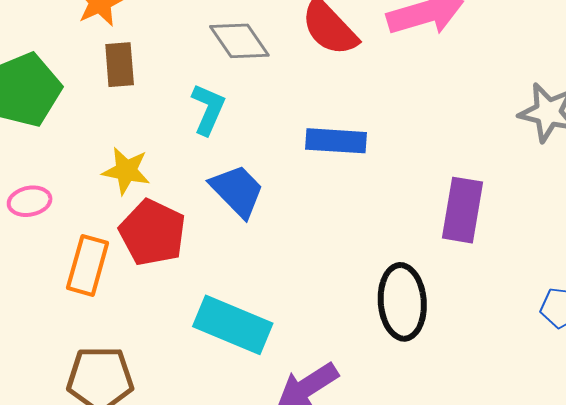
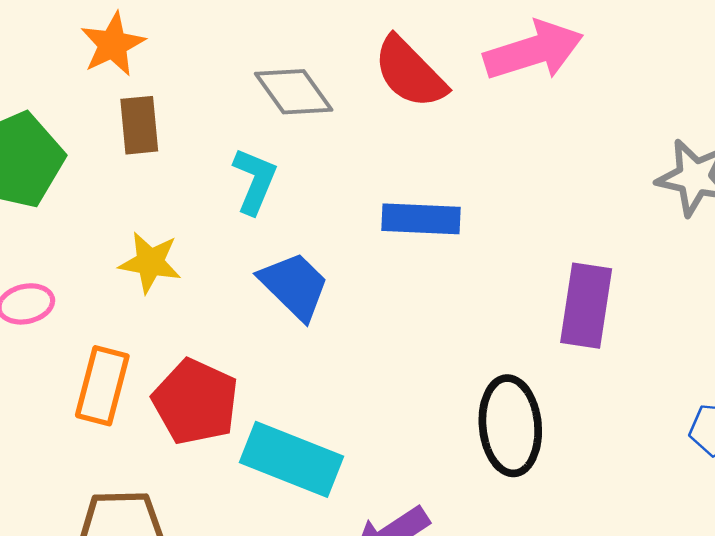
red pentagon: (152, 233) -> (195, 402), moved

